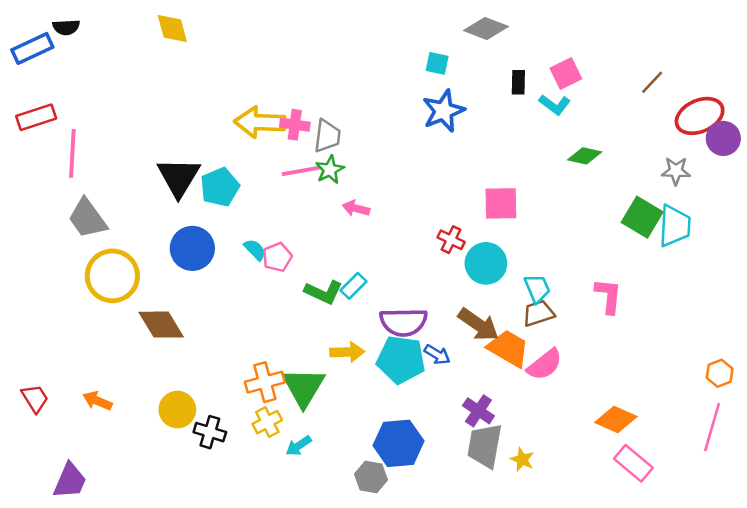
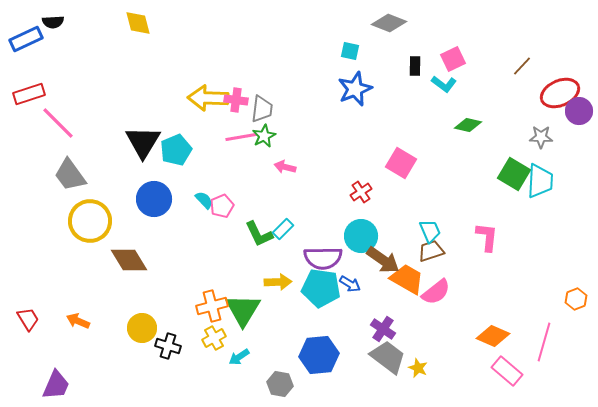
pink line: (72, 153) -> (58, 123), turned -48
pink square: (501, 203) -> (401, 163), turned 32
red cross: (451, 240) -> (361, 192), turned 30
cyan circle: (486, 263) -> (361, 236), moved
green L-shape: (324, 292) -> (259, 234), turned 40
pink line: (712, 427) -> (544, 342), moved
gray trapezoid: (485, 446) -> (388, 357), turned 117
gray hexagon: (371, 477) -> (280, 384), moved

